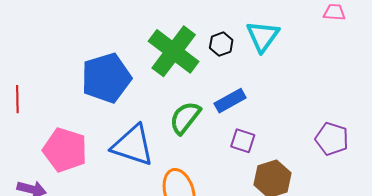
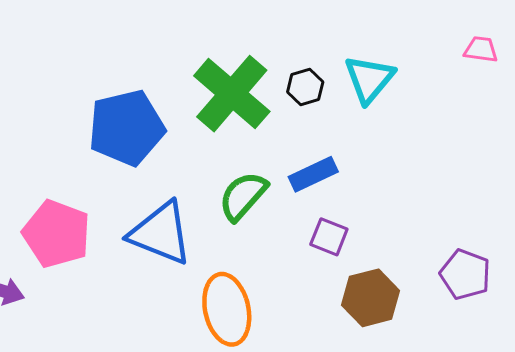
purple pentagon: (332, 139) -> (465, 274), moved

